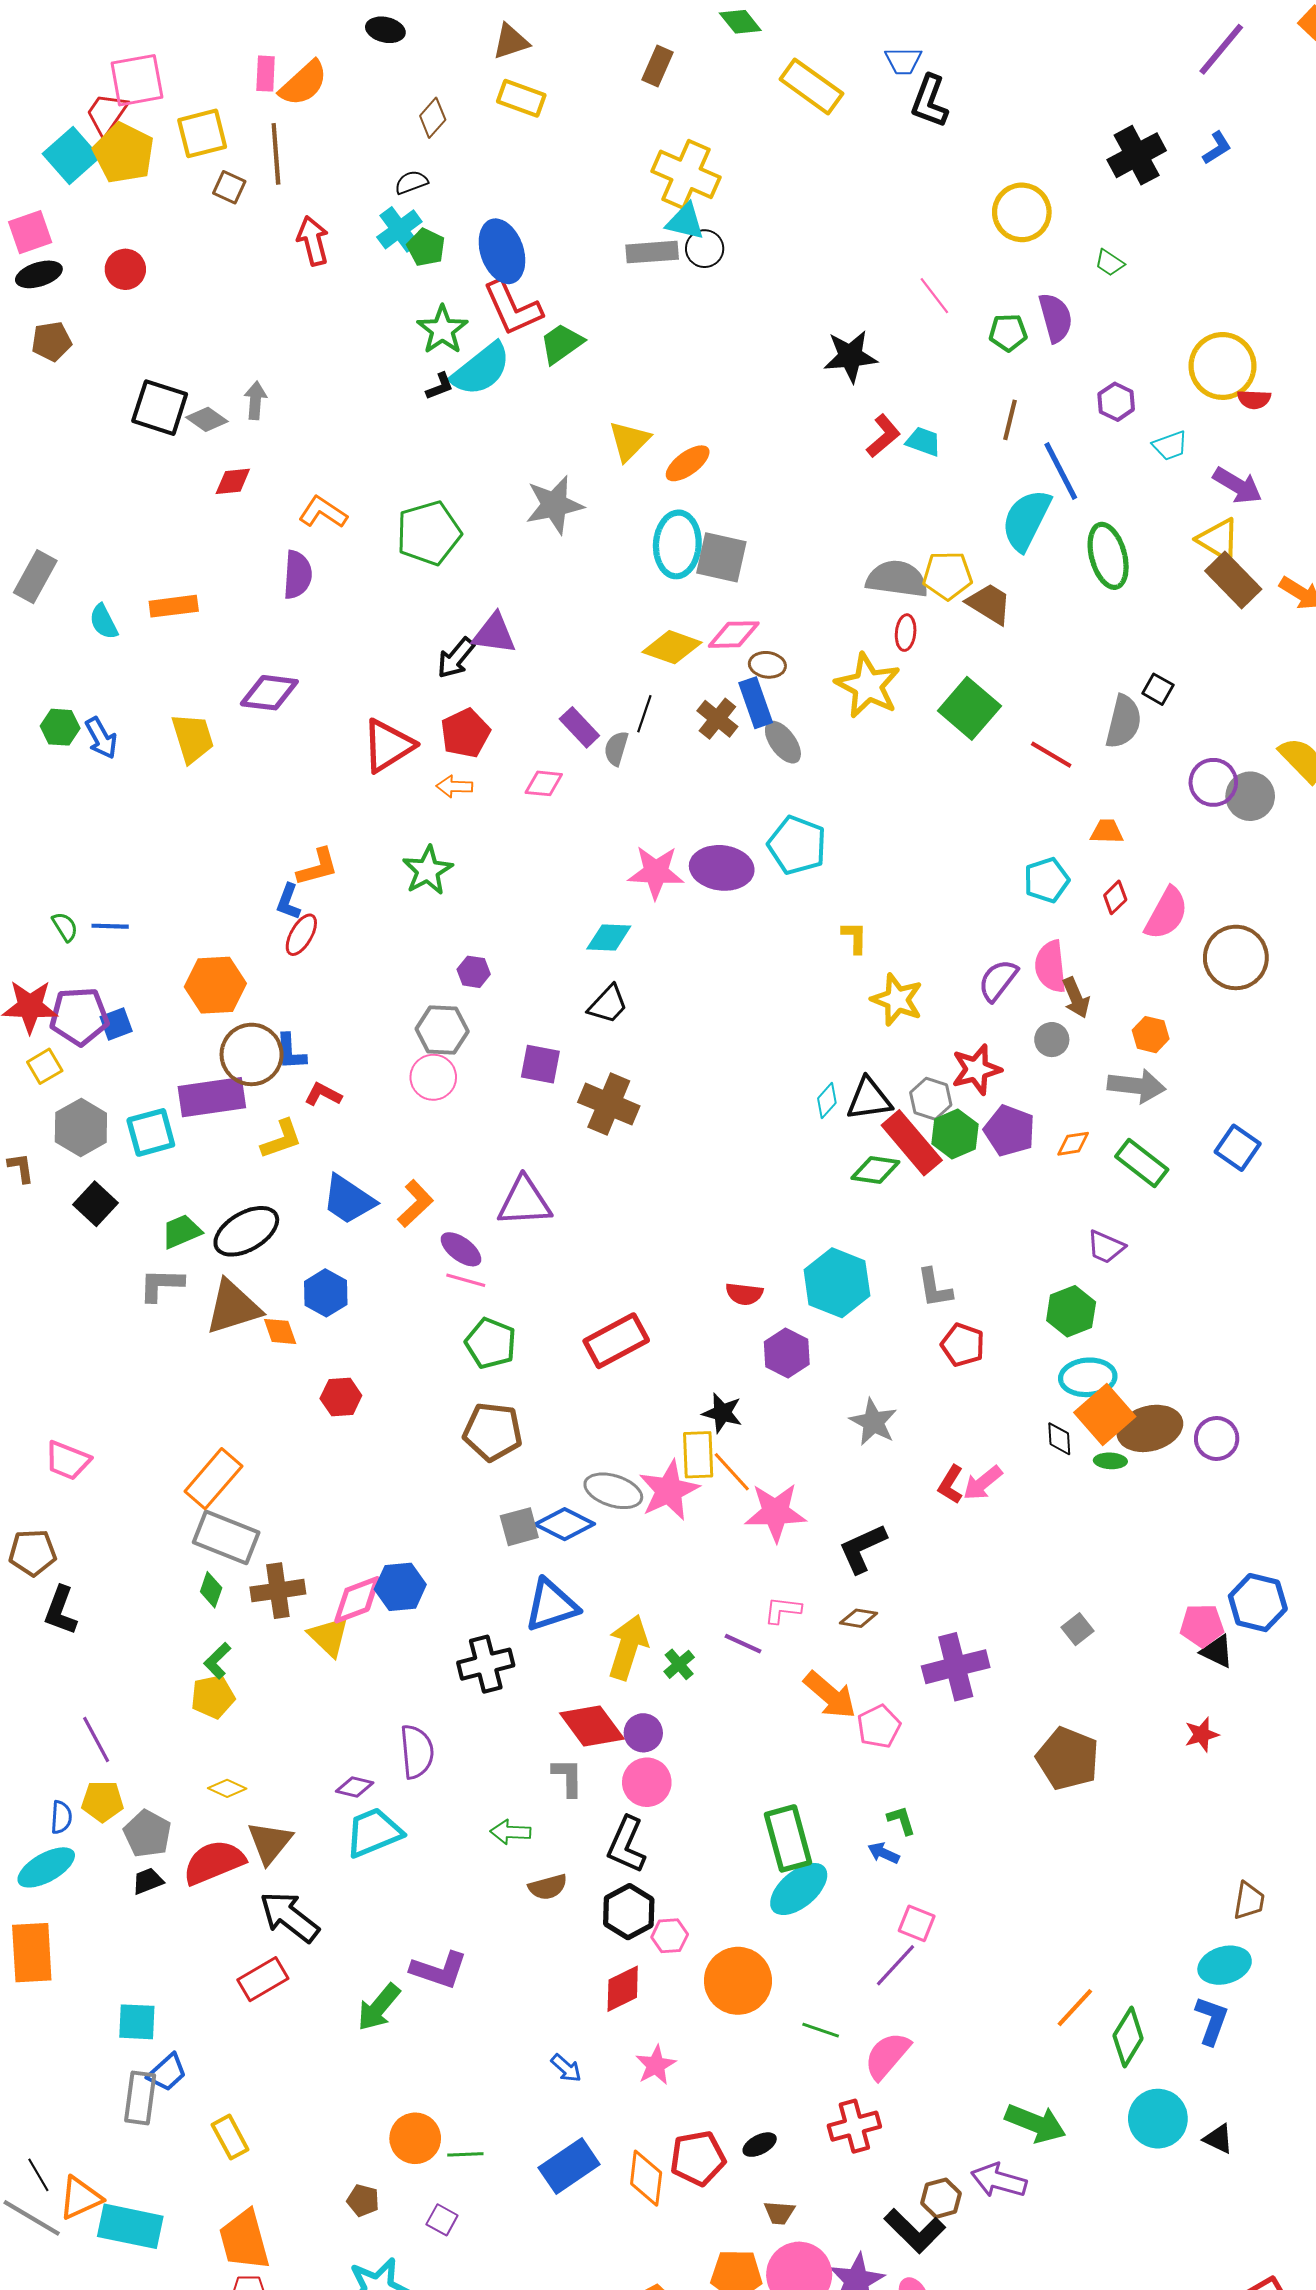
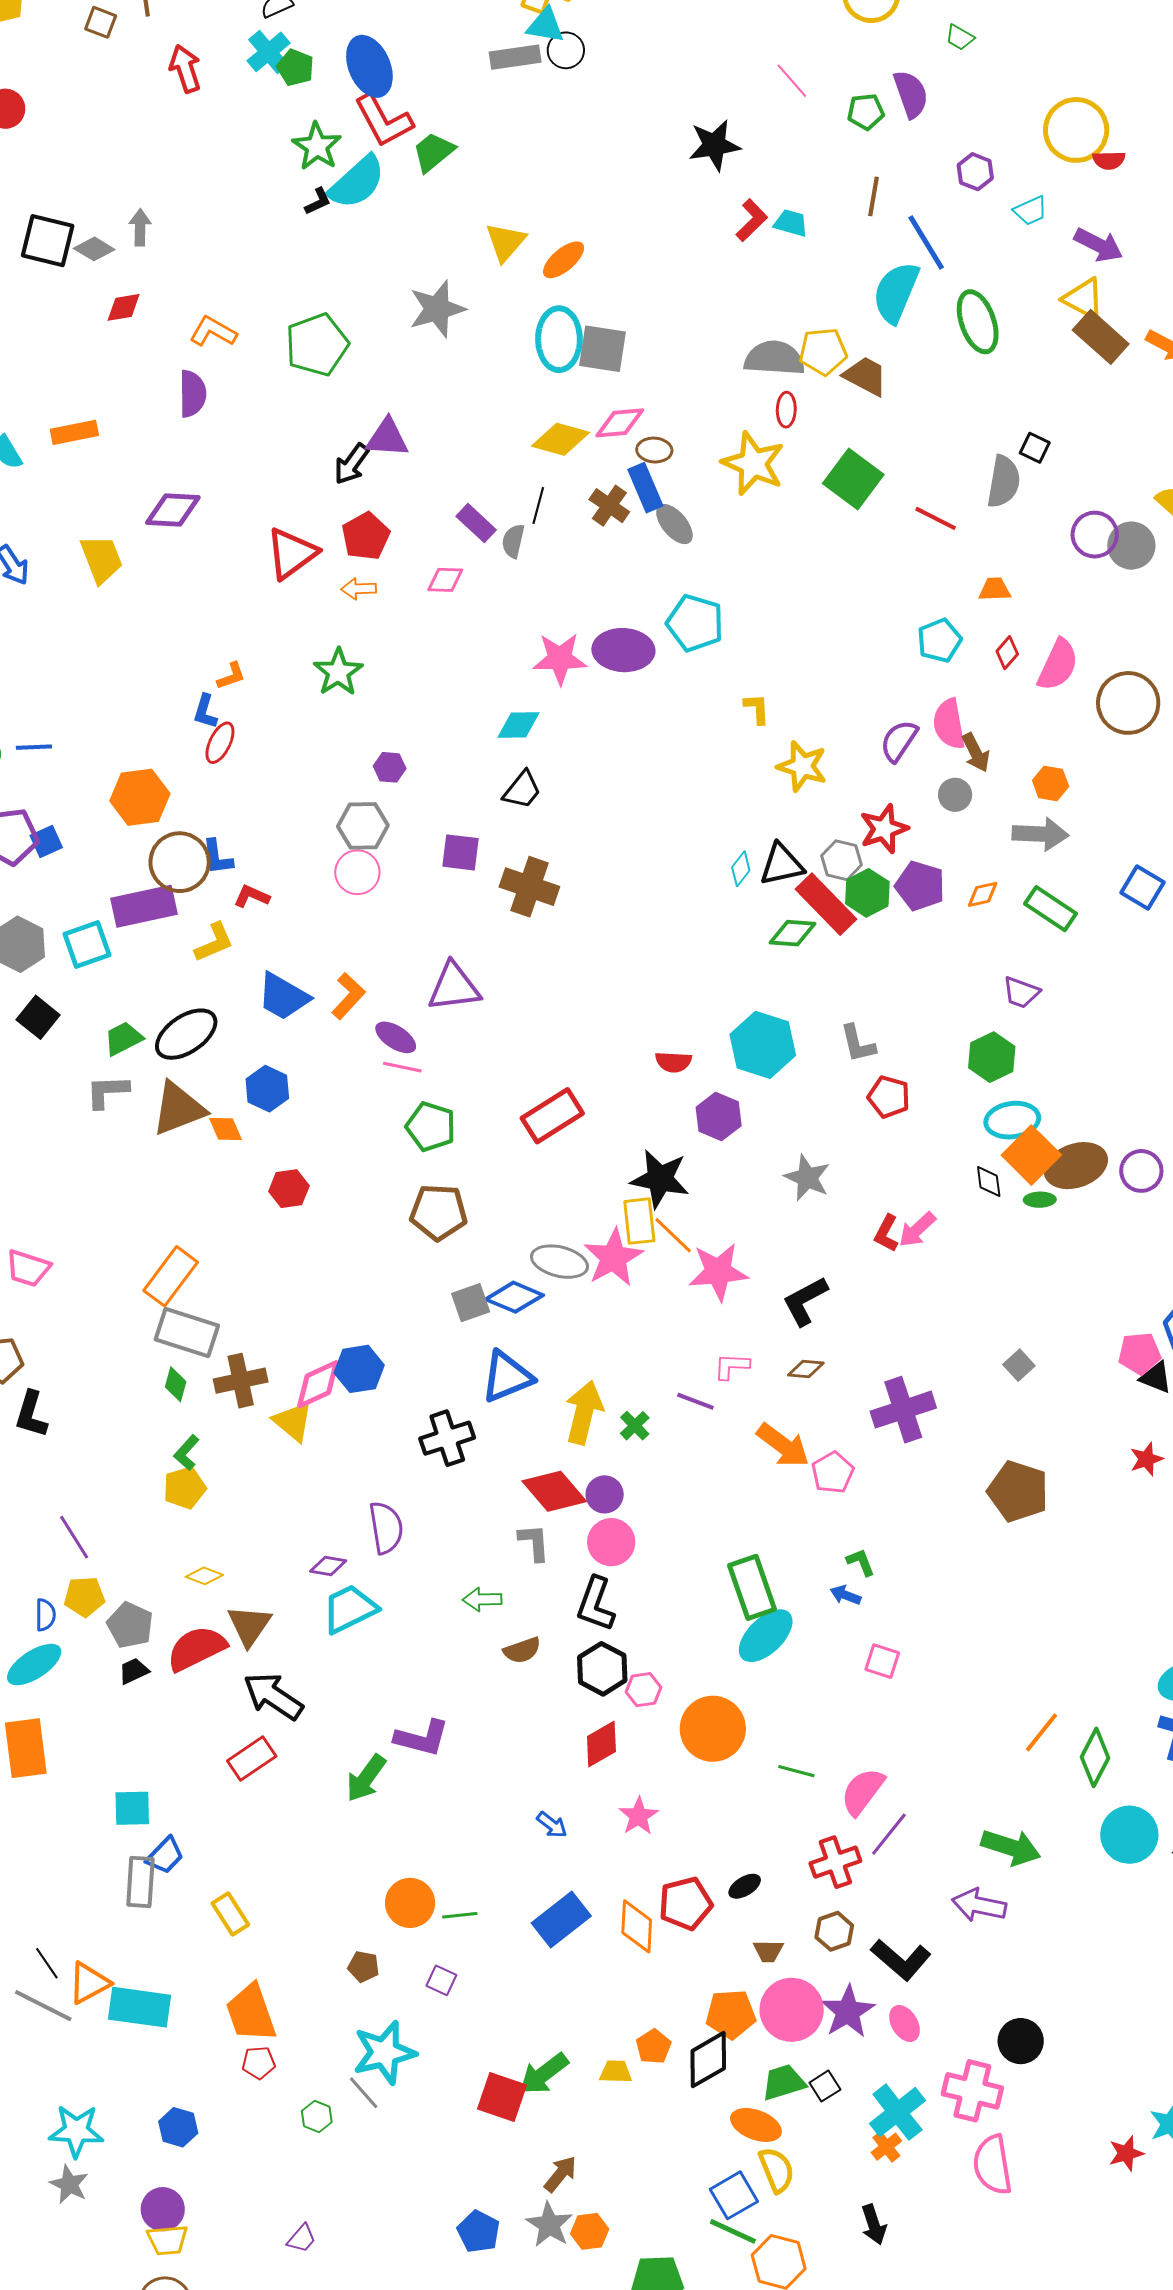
orange L-shape: (318, 867) -> (231, 676), size x0.7
black star: (722, 1413) -> (660, 1179), size x1.5
purple line: (895, 1965) -> (889, 1834), moved
brown hexagon: (941, 2198) -> (834, 1931), moved

